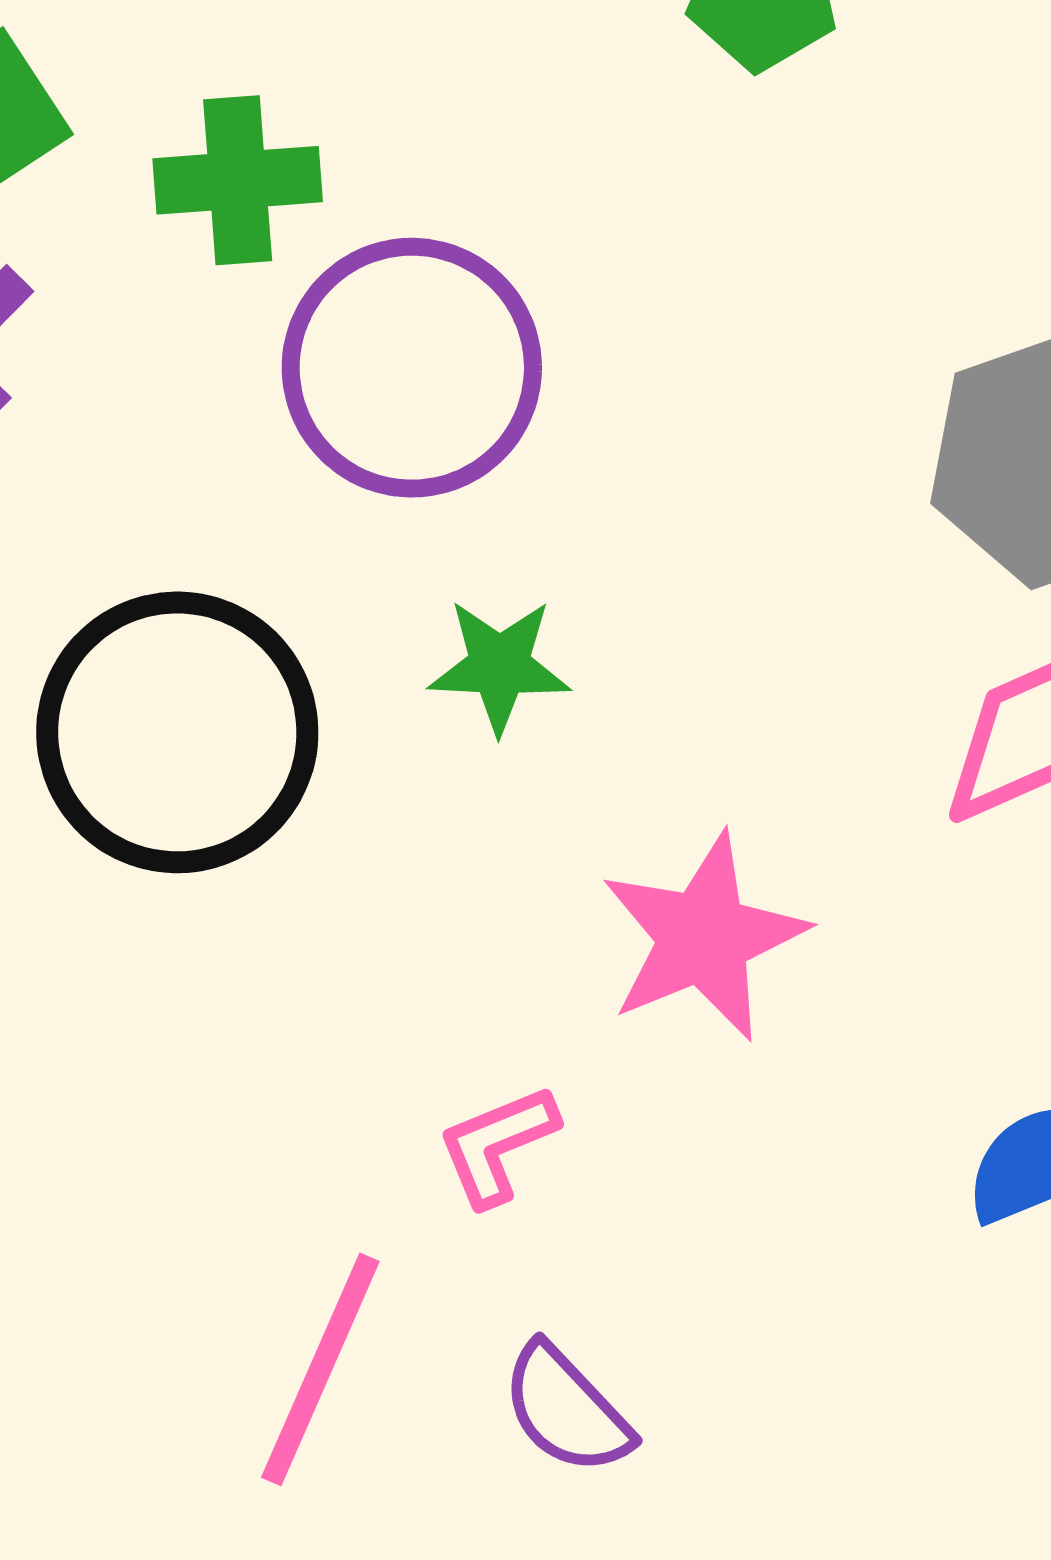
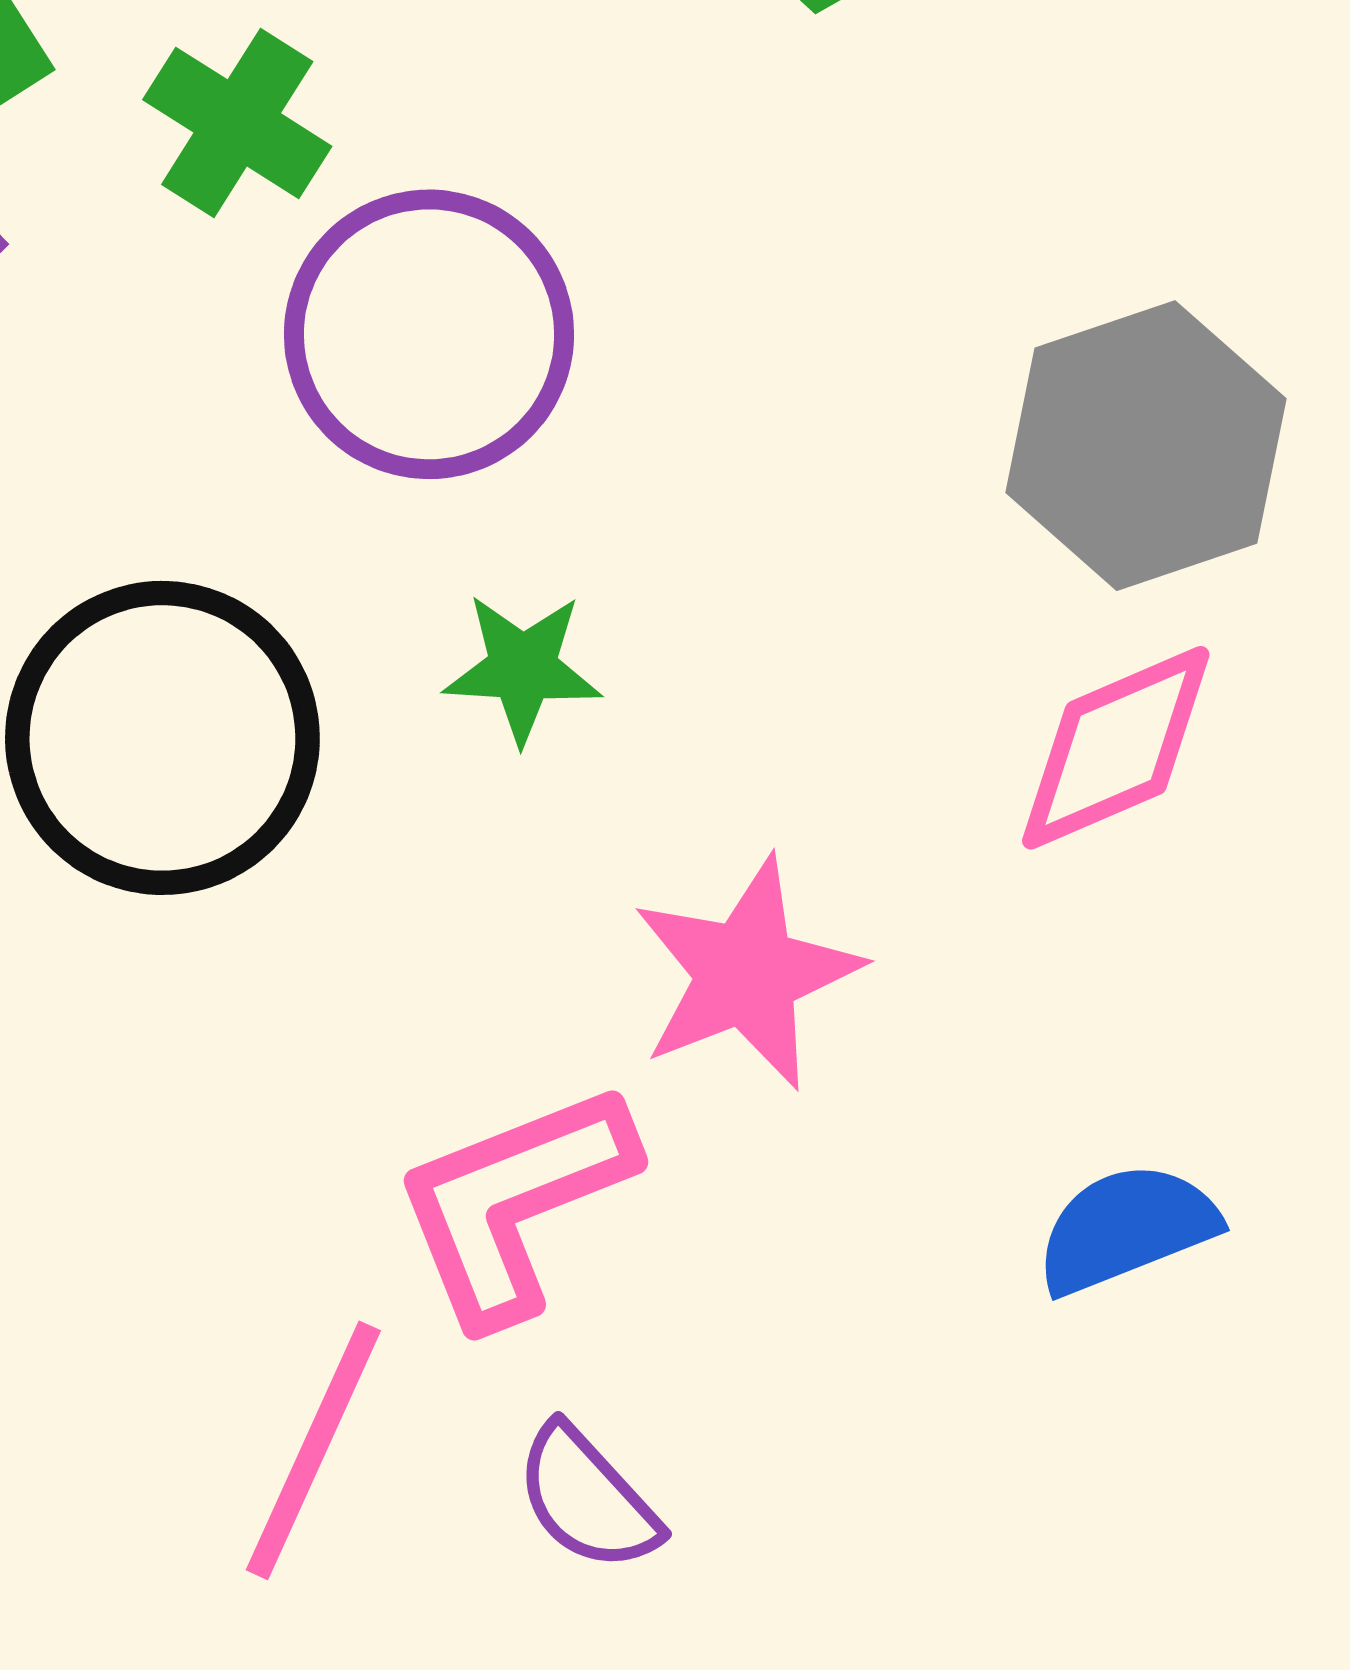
green cross: (238, 180) -> (237, 123), turned 36
pink L-shape: (497, 1145) -> (514, 1203), size x1.8

